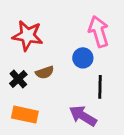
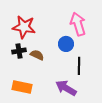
brown semicircle: (45, 72) -> (37, 55), turned -136
black cross: (18, 79) -> (19, 51), moved, turned 32

